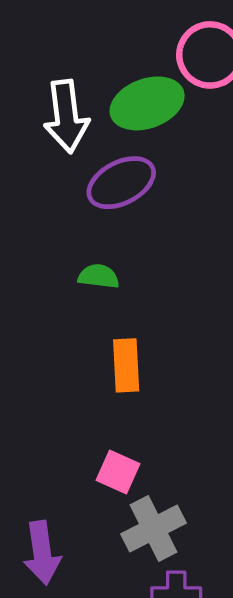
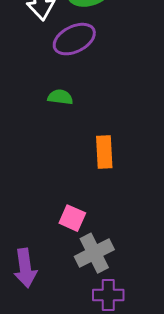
orange rectangle: (126, 365) -> (104, 152), moved

